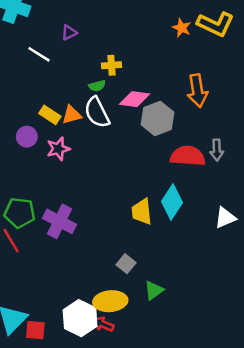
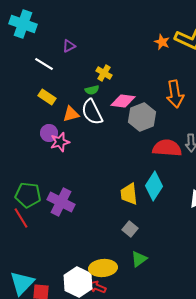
yellow cross: (112, 65) -> (104, 73), turned 35
yellow rectangle: (50, 115) -> (47, 97), moved
purple circle: (27, 137) -> (49, 133), moved
gray square: (126, 264) -> (130, 229), moved

